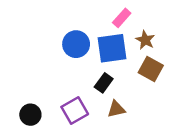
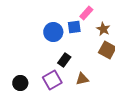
blue square: (112, 48) -> (74, 27), moved, size x0.6
black rectangle: (104, 83) -> (64, 60), moved

